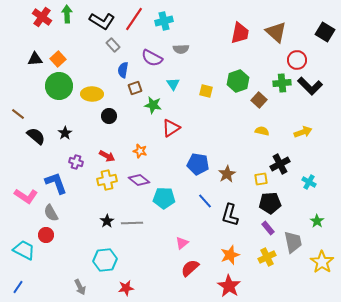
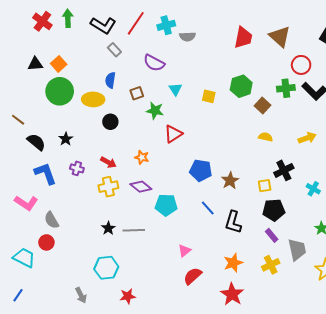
gray semicircle: (181, 49) -> (187, 37), moved
blue semicircle: (123, 70) -> (110, 80), moved
blue L-shape: (56, 183) -> (45, 173), moved

